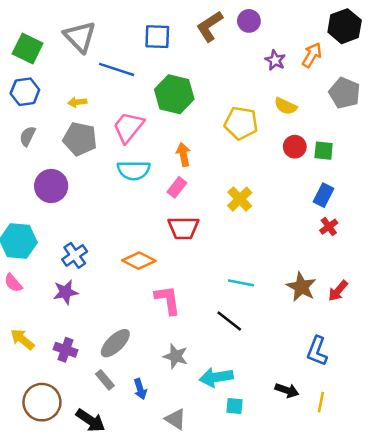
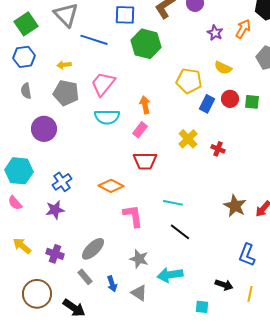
green square: (28, 48) -> (26, 24), turned 30
green hexagon: (174, 94) -> (146, 44), moved
gray semicircle: (28, 136) -> (26, 91), turned -35
blue rectangle: (324, 195) -> (207, 104), moved
red cross: (329, 227) -> (218, 149), moved, turned -32
cyan line: (241, 283) -> (173, 203), moved
cyan square: (235, 406) -> (202, 307), moved
gray triangle: (176, 419) -> (139, 293), moved

